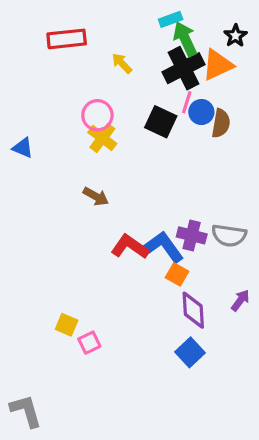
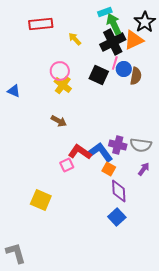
black star: (235, 36) -> (145, 22), size x1.5
purple arrow: (240, 300) -> (144, 169), moved
yellow square: (67, 325) -> (41, 200), size x1.5
pink square: (89, 343) -> (67, 165), moved

